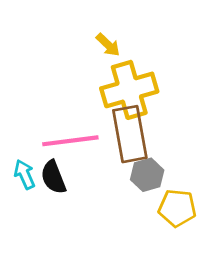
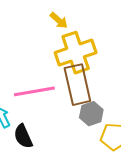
black semicircle: (53, 177) -> (23, 136), moved

